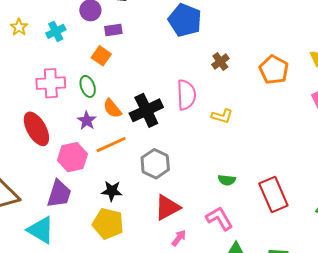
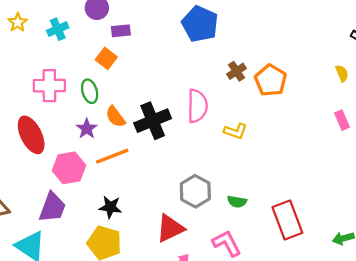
orange pentagon: (274, 70) -> (271, 80), moved
gray hexagon: (155, 164) -> (195, 191), moved

